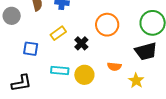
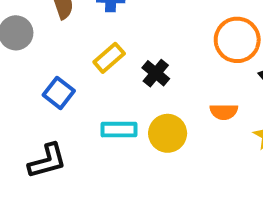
orange circle: (107, 25) -> (237, 40), moved
blue square: (31, 49) -> (59, 93), turned 35

